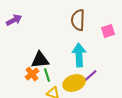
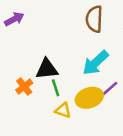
cyan arrow: (79, 55) -> (96, 63), turned -130
orange cross: (32, 74) -> (24, 87), moved

